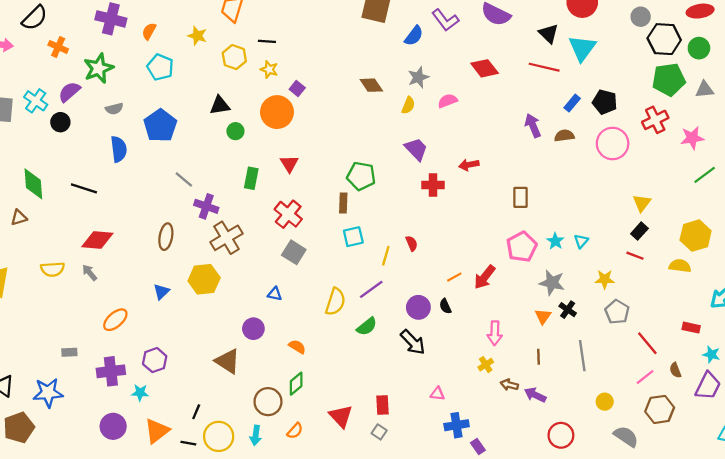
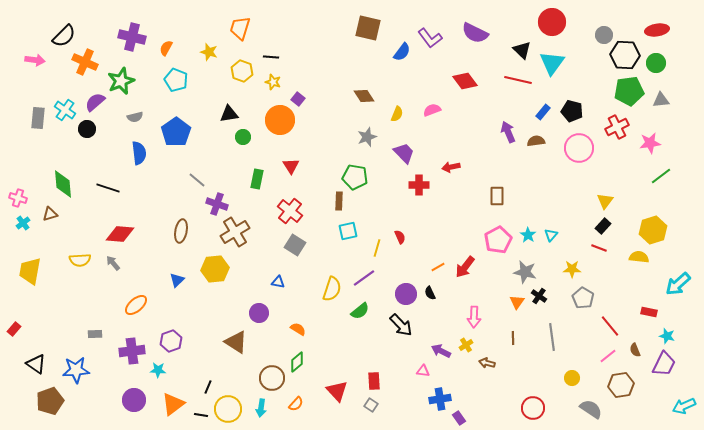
orange cross: (58, 47) -> (85, 62), size x1.4
gray star: (418, 77) -> (367, 137), moved
purple arrow: (535, 395) -> (441, 351), moved

